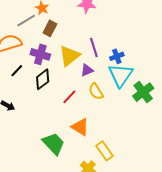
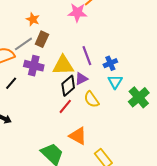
gray line: (26, 21) -> (23, 44), moved
yellow triangle: (70, 56) -> (63, 65), turned 40
cyan triangle: (121, 75) -> (115, 82), size x0.6
black diamond: (43, 79) -> (68, 86), moved

